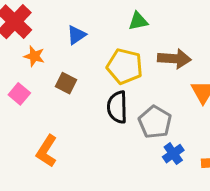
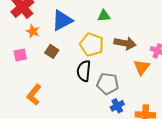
blue triangle: (76, 35) -> (62, 20), size x1.6
pink square: (19, 94) -> (20, 55), turned 32
gray pentagon: (155, 122) -> (108, 84), turned -30

